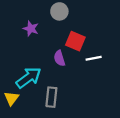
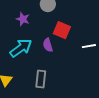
white line: (94, 58) -> (89, 46), moved
cyan arrow: (29, 78) -> (21, 48), moved

